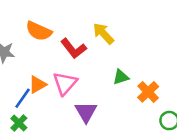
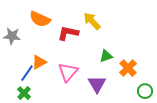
red L-shape: (74, 48) -> (68, 33), turned 140
pink triangle: (65, 83) -> (68, 72), moved
purple triangle: (86, 112) -> (97, 84), moved

